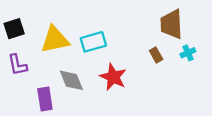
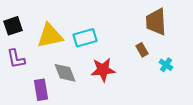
cyan cross: (188, 53) -> (166, 65), moved, turned -32
red star: (113, 77) -> (103, 70), turned -30

